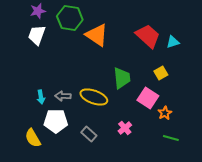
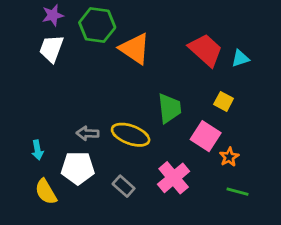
yellow square: (161, 73) -> (224, 101), turned -32
cyan arrow: (41, 97) -> (37, 150), moved
pink cross: (125, 128) -> (174, 178), size x1.6

